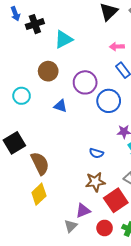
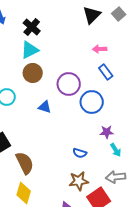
black cross: (35, 24) -> (32, 27), moved, turned -30
cyan triangle: (64, 39) -> (30, 50), moved
yellow diamond: (39, 194) -> (24, 193), turned -30

